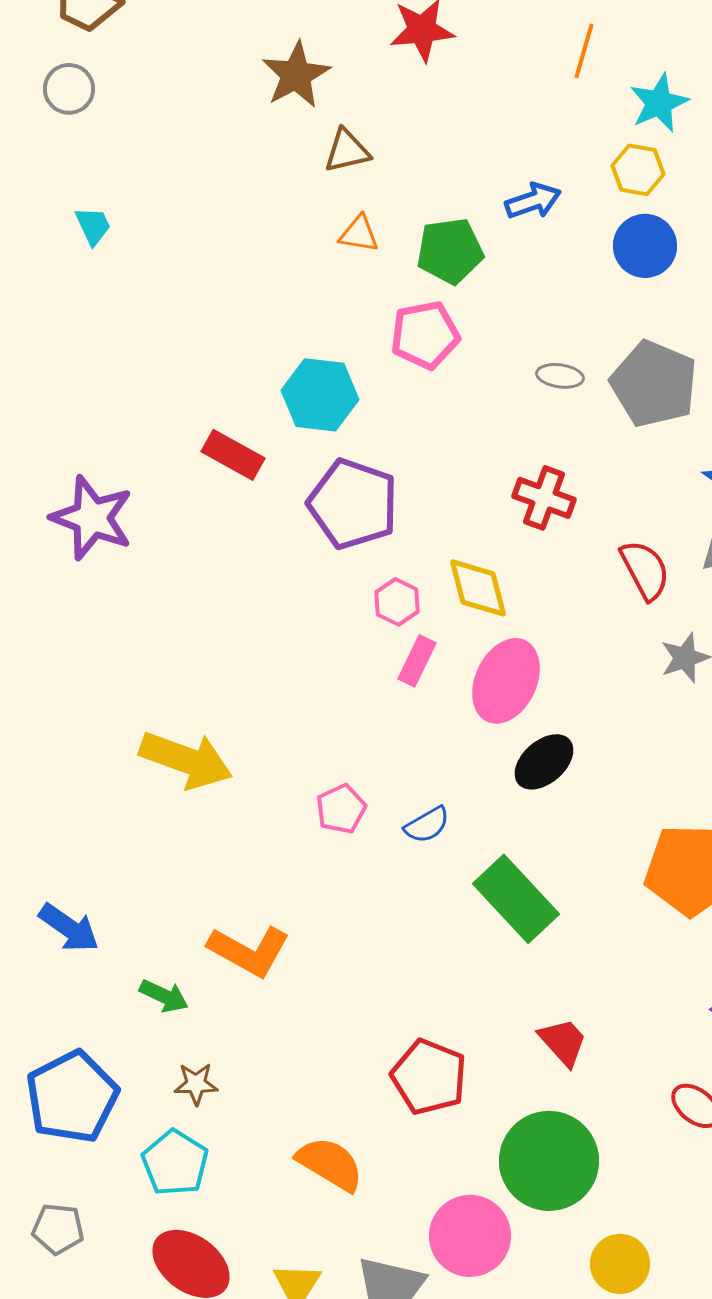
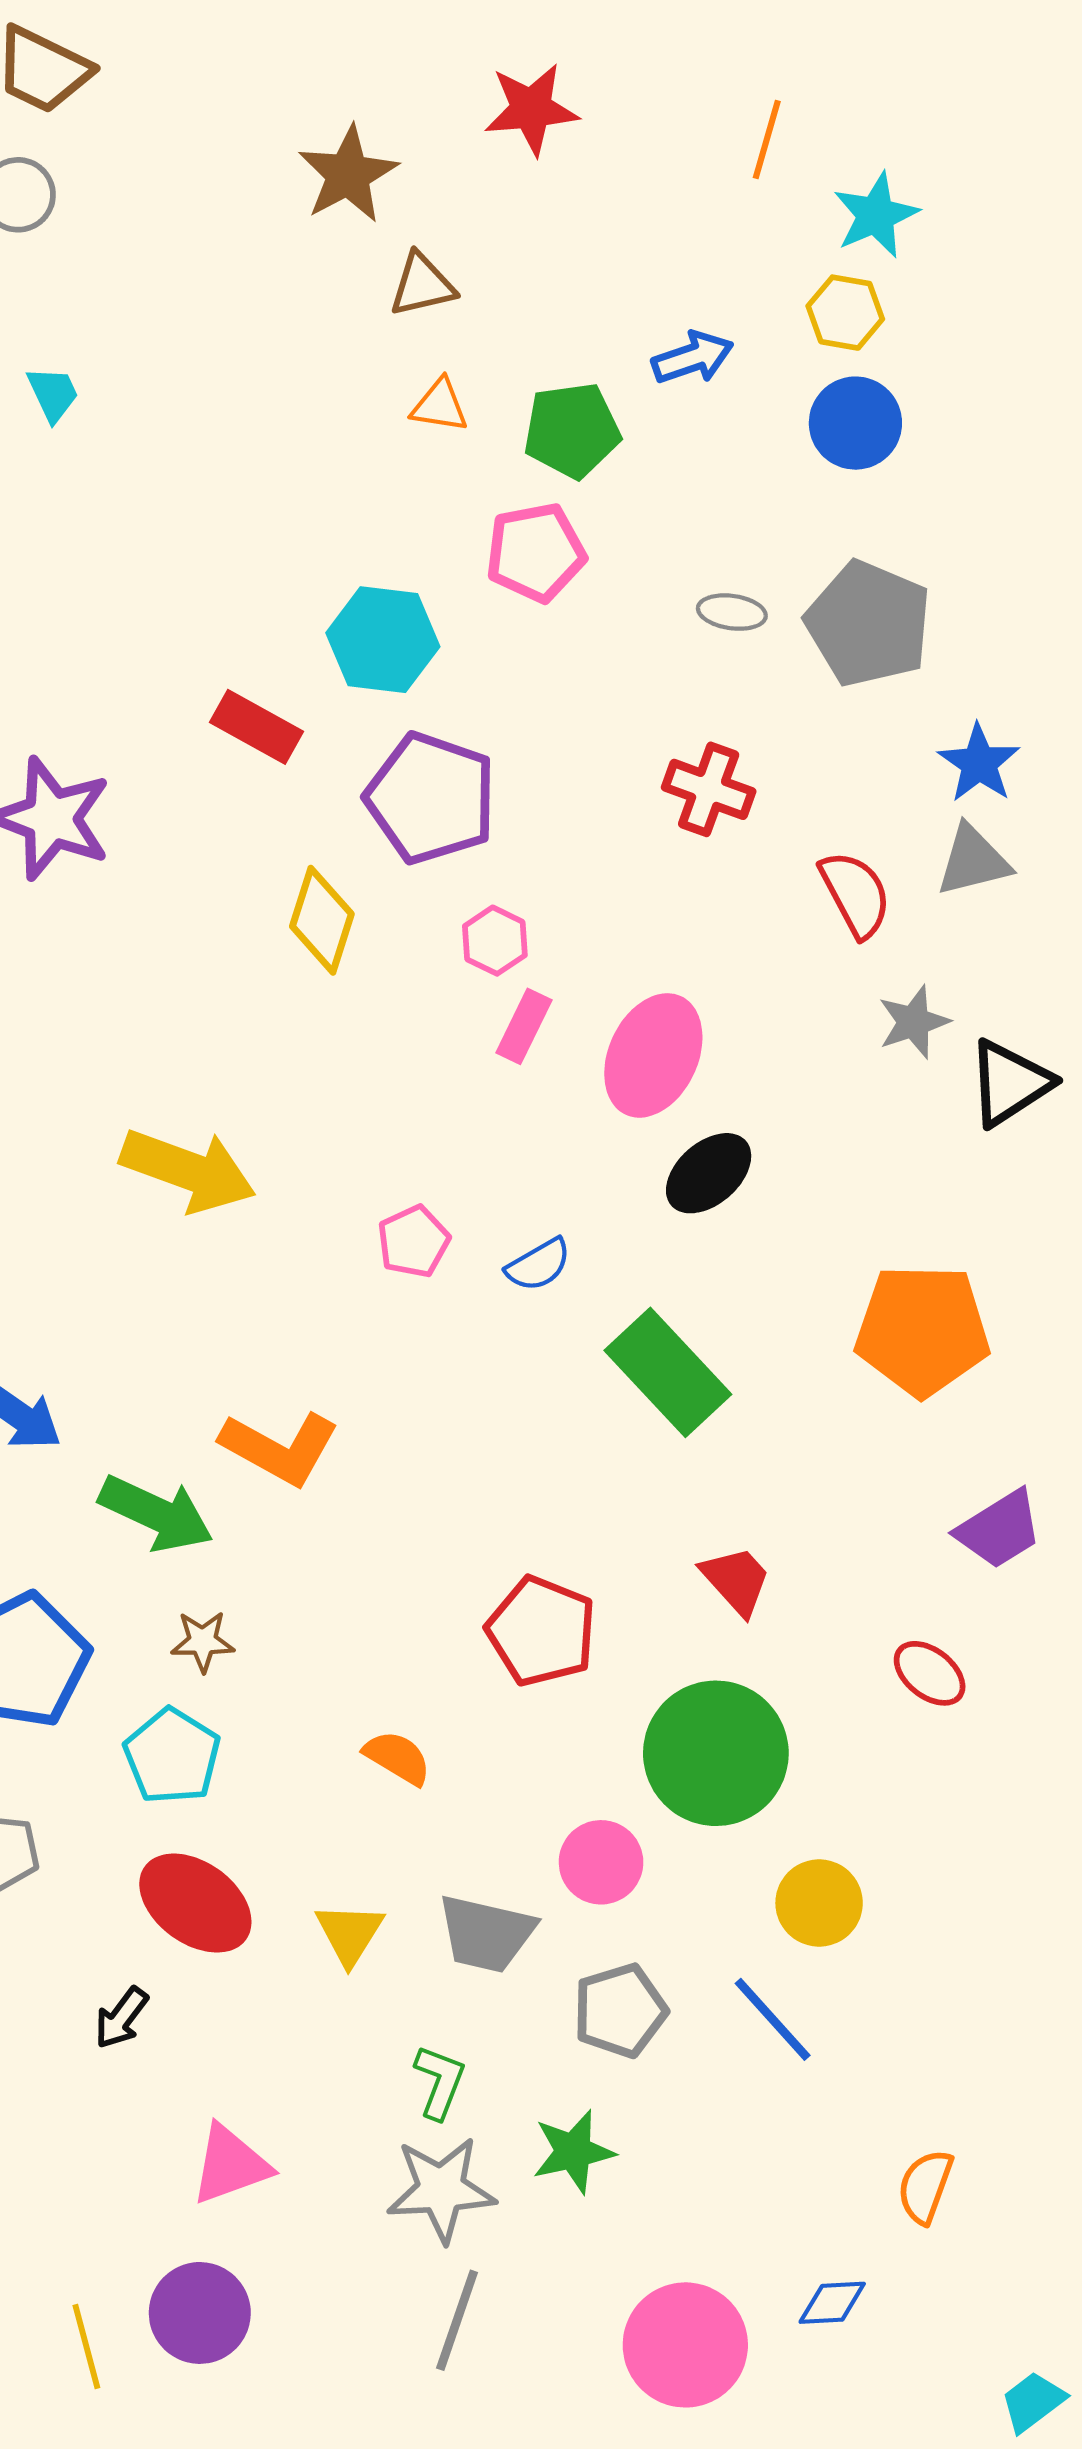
yellow diamond: (478, 588) -> (322, 920), moved, turned 32
green arrow: (164, 996) -> (156, 1513), size x1.6
orange semicircle: (330, 1164) -> (397, 1758), size x0.7
pink circle: (470, 1236) -> (601, 1862), size x0.7

